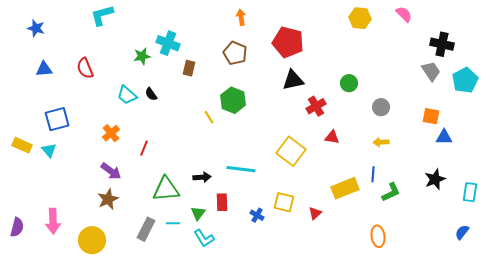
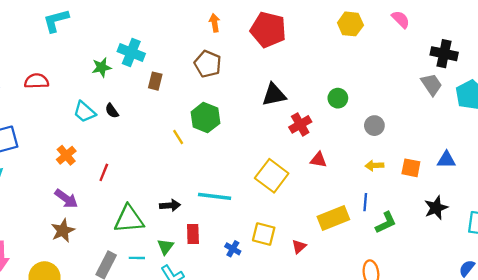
red pentagon: (288, 42) -> (268, 30), moved
red semicircle: (85, 68) -> (37, 81), turned 110
orange square: (431, 116) -> (411, 168), moved

